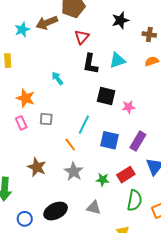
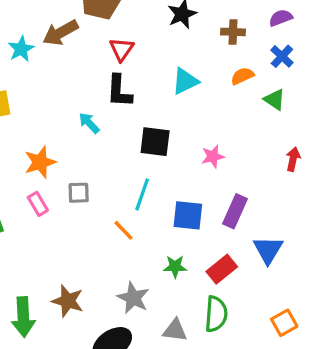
black L-shape: (90, 64) -> (119, 91), moved
black square: (106, 96) -> (155, 142), moved
orange star: (26, 98) -> (40, 162), turned -30
brown star: (37, 167) -> (68, 301), moved
gray star: (74, 172) -> (133, 298), moved
green star: (103, 180) -> (175, 267), moved
green semicircle: (135, 200) -> (216, 314), moved

